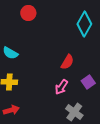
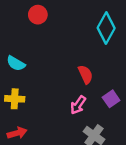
red semicircle: (67, 62) -> (85, 74), turned -56

